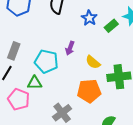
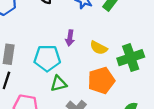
green triangle: (35, 83) -> (59, 84), moved

